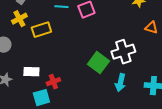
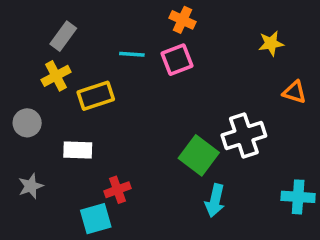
white rectangle: (31, 72) -> (78, 150), moved
cyan arrow: (120, 83) -> (215, 201), moved

